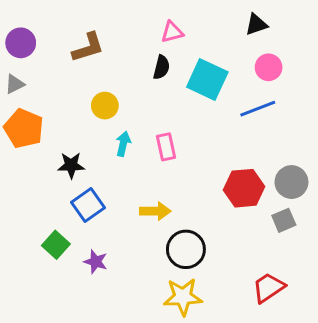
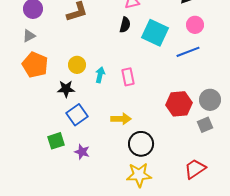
yellow circle: (105, 106) -> (77, 65), moved
green square: (56, 245) -> (56, 141), turned 30

